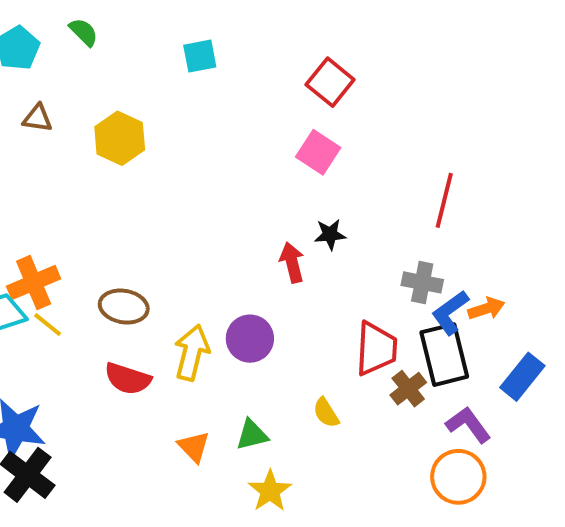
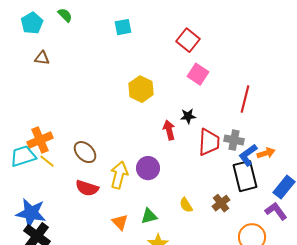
yellow hexagon: (120, 138) -> (141, 89), moved
pink square: (318, 152) -> (198, 74), moved
brown ellipse: (124, 307) -> (85, 152), turned 35
red trapezoid: (376, 349) -> (209, 142), moved
brown cross: (408, 389) -> (221, 203), moved
purple L-shape: (468, 425) -> (276, 211), moved

